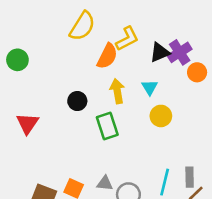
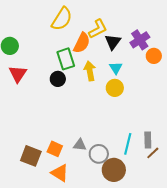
black triangle: (160, 52) -> (113, 42), moved, turned -30
yellow circle: (161, 116) -> (115, 88), moved
red triangle: (27, 123) -> (18, 74), moved
green rectangle: (107, 126) -> (66, 59), moved

